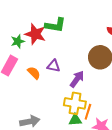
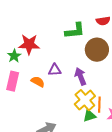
green L-shape: (55, 25) -> (75, 31), moved
purple arrow: (77, 79) -> (80, 76), turned -42
yellow cross: (75, 103) -> (85, 100), turned -35

